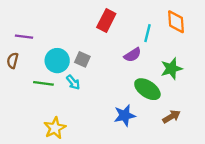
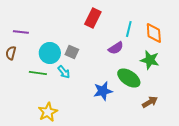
orange diamond: (176, 22) -> (154, 33), moved
green star: (171, 69) -> (150, 60), turned 30
blue star: (125, 115) -> (103, 91), moved

